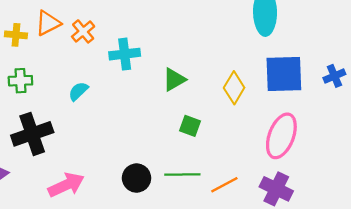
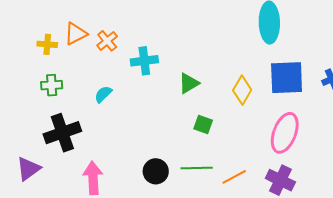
pink arrow: (66, 185) -> (93, 178), turned -68

